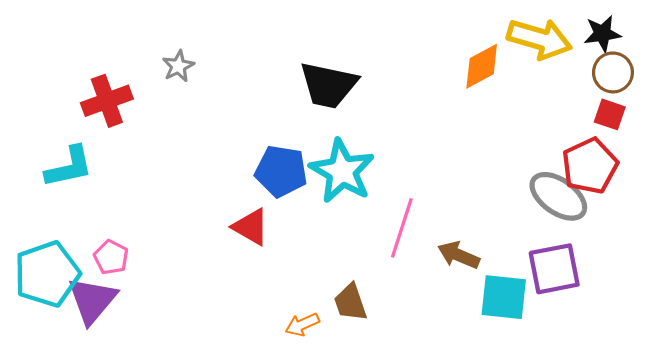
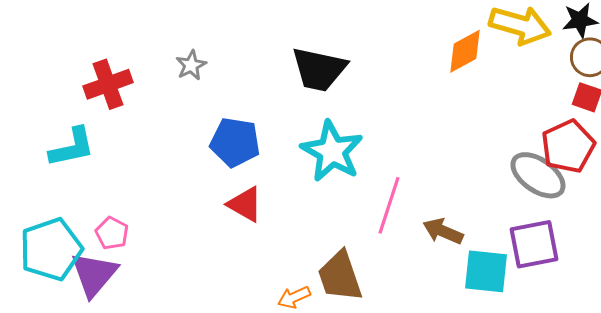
gray star: (178, 66) -> (191, 65), moved
blue pentagon: (281, 171) -> (235, 142), moved
brown trapezoid: (350, 302) -> (340, 276), size x1.4

